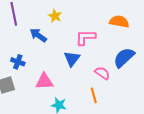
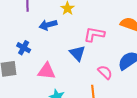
blue arrow: (38, 35) -> (48, 25), turned -60
blue triangle: (72, 59) -> (77, 53), turned -30

